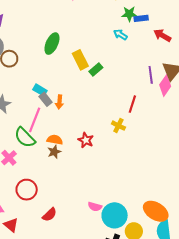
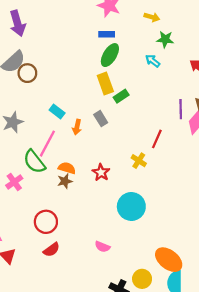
blue rectangle: (141, 18) -> (107, 34), moved
green ellipse: (52, 44) -> (110, 55), moved
gray rectangle: (46, 99) -> (101, 119), moved
red circle: (27, 190) -> (46, 222), moved
cyan circle: (115, 215) -> (131, 206), moved

